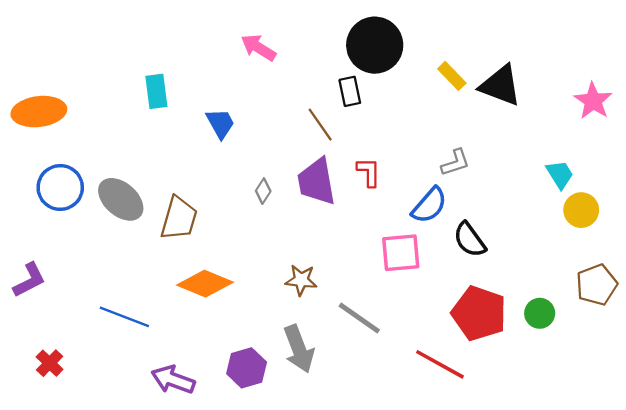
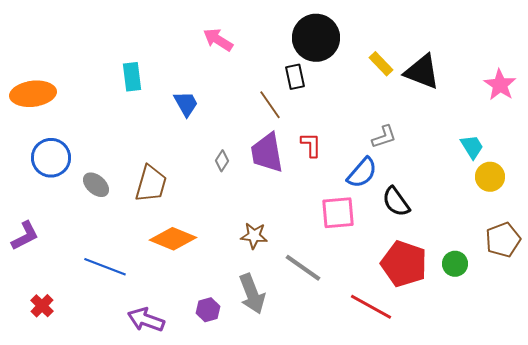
gray ellipse: (121, 199) -> (96, 185), moved, size x0.7
purple hexagon: (247, 368) -> (208, 310), size x0.7

